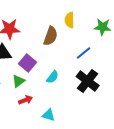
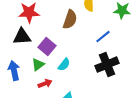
cyan semicircle: (53, 77) -> (64, 65), moved
black cross: (88, 81) -> (107, 65), turned 30

